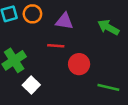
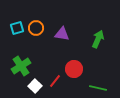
green arrow: (108, 27) -> (98, 39), turned 84
red line: (56, 46) -> (55, 81), moved, turned -56

